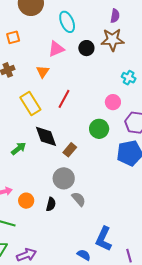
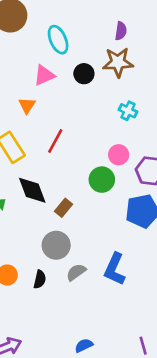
cyan cross: (129, 78) -> (128, 111), moved
pink circle: (113, 102) -> (119, 155), moved
gray semicircle: (79, 199) -> (76, 272), turned -84
blue L-shape: (104, 239) -> (115, 269), moved
blue semicircle: (84, 255) -> (84, 345), turned -56

